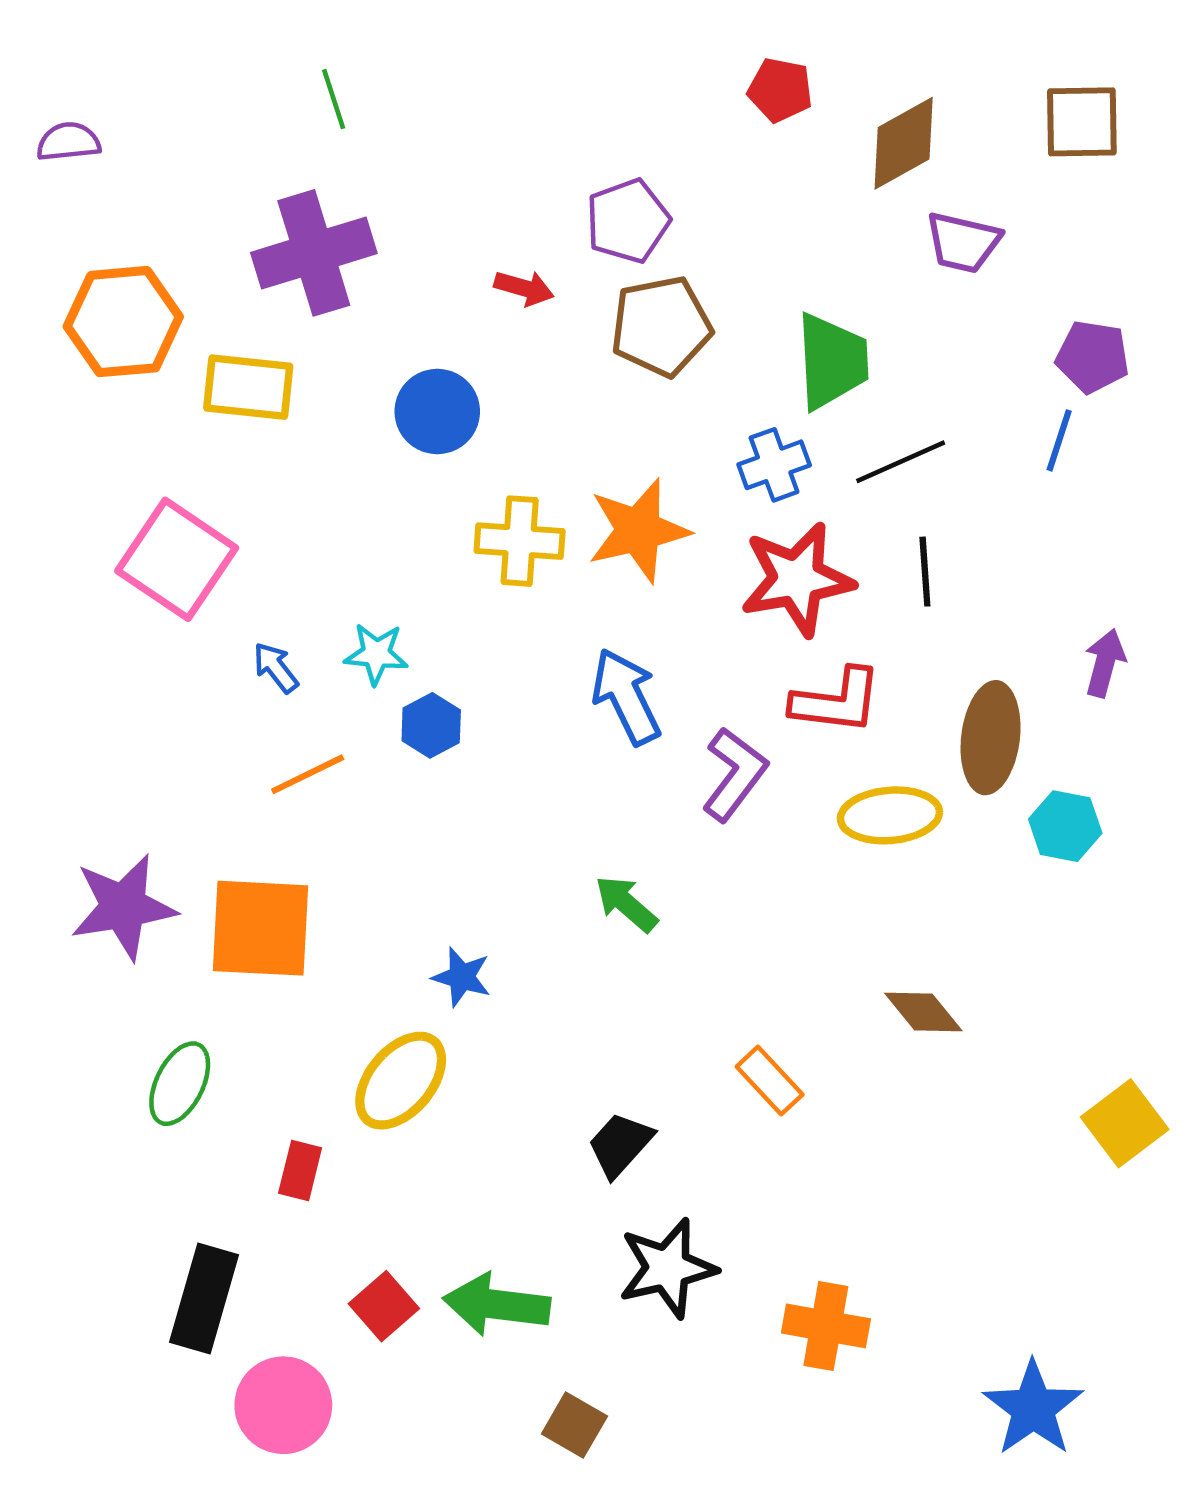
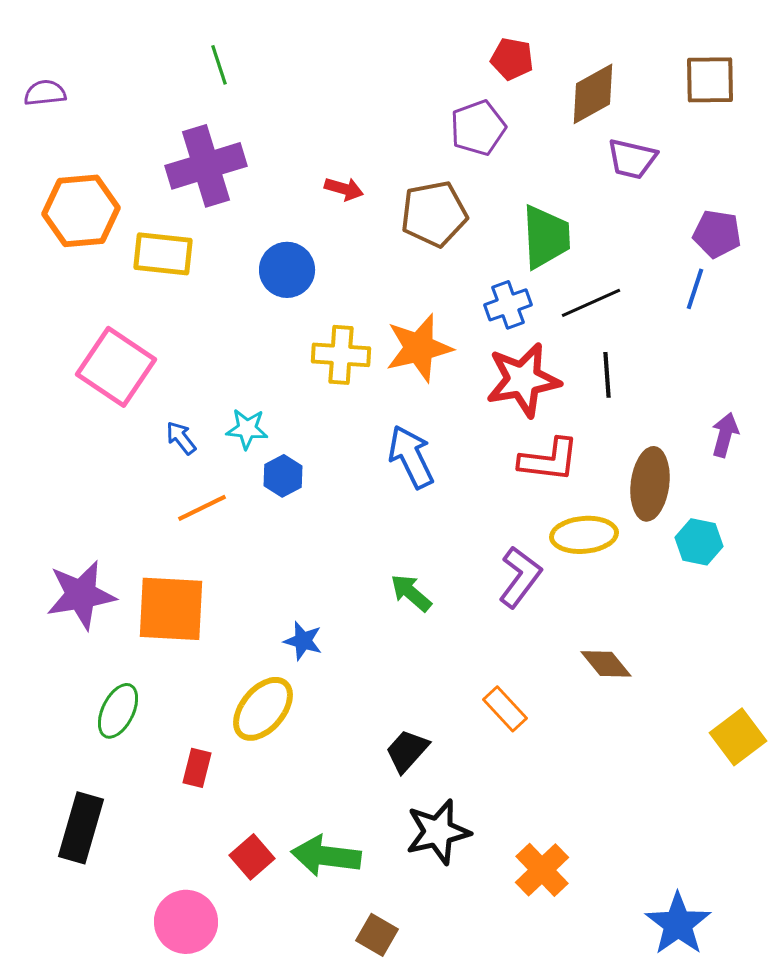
purple pentagon: (628, 221) -> (478, 128), moved
purple L-shape: (734, 774) -> (520, 577), moved
black rectangle: (204, 1299) -> (81, 828), moved
orange cross: (826, 1326) -> (542, 870), turned 36

